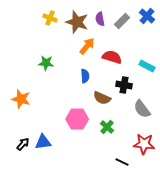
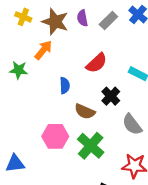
orange arrow: (87, 46) -> (43, 50), moved
red semicircle: (112, 57) -> (97, 63), turned 120
black cross: (124, 85) -> (111, 96), turned 35
green cross: (107, 127) -> (91, 146), size x1.6

